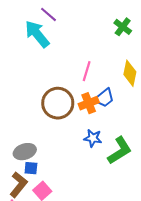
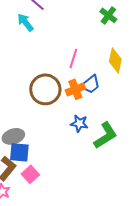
cyan arrow: (37, 34) -> (25, 22), size x0.7
blue square: (31, 168) -> (19, 152), size x1.5

